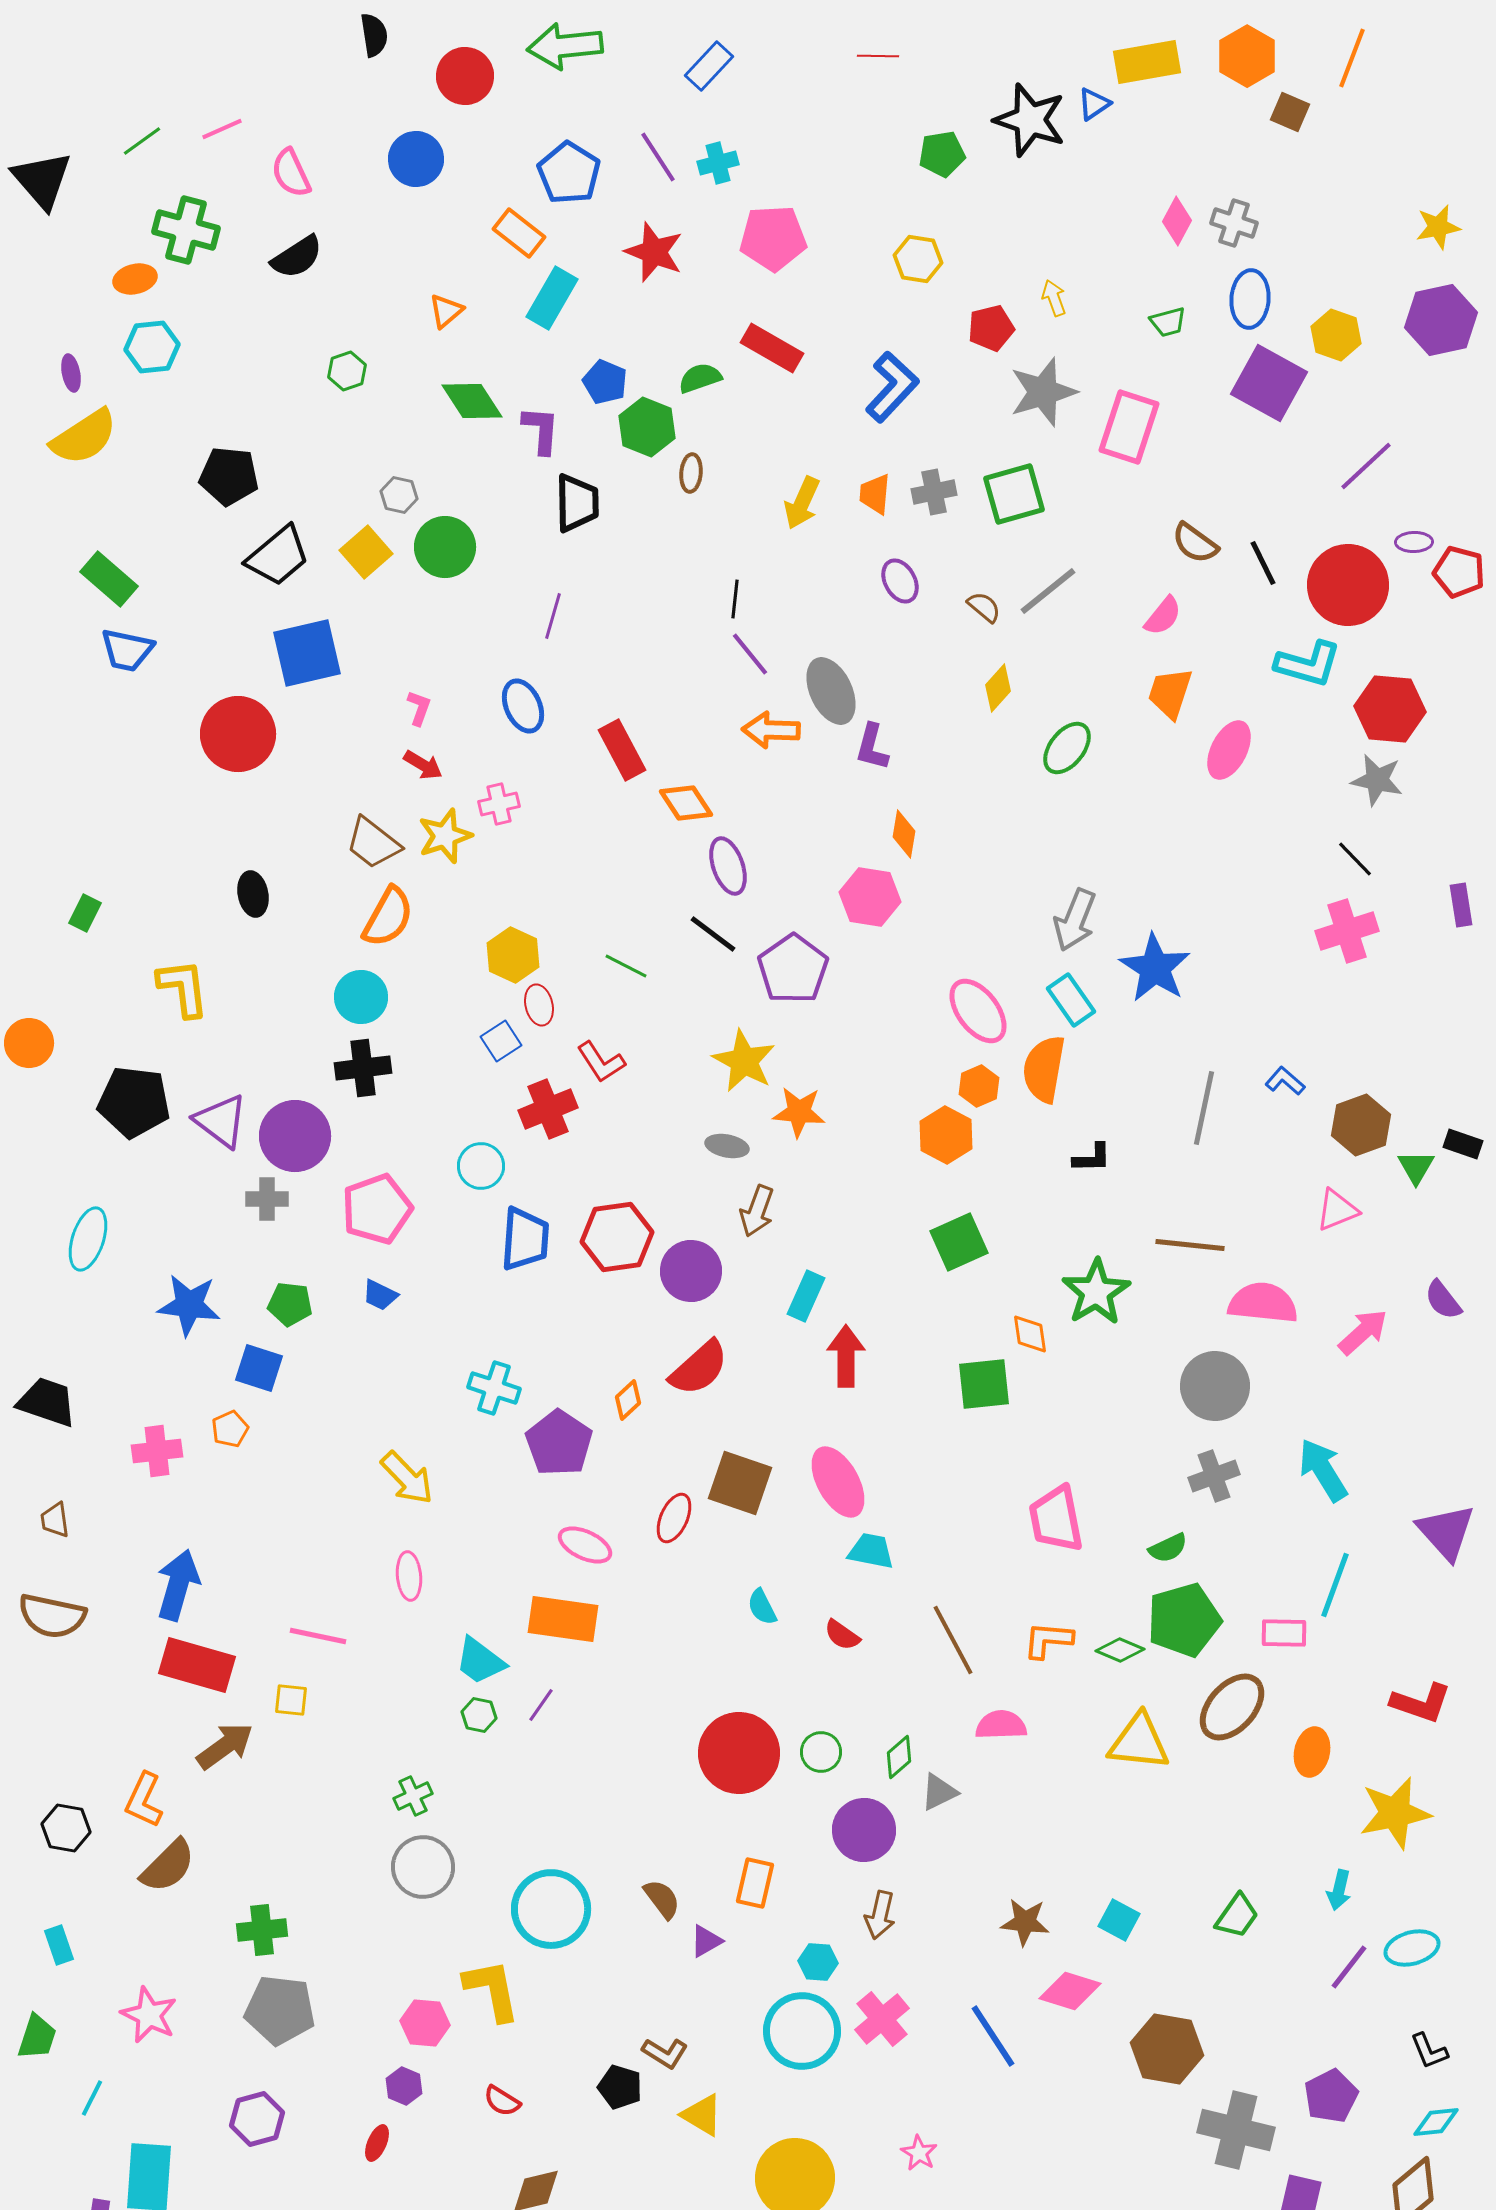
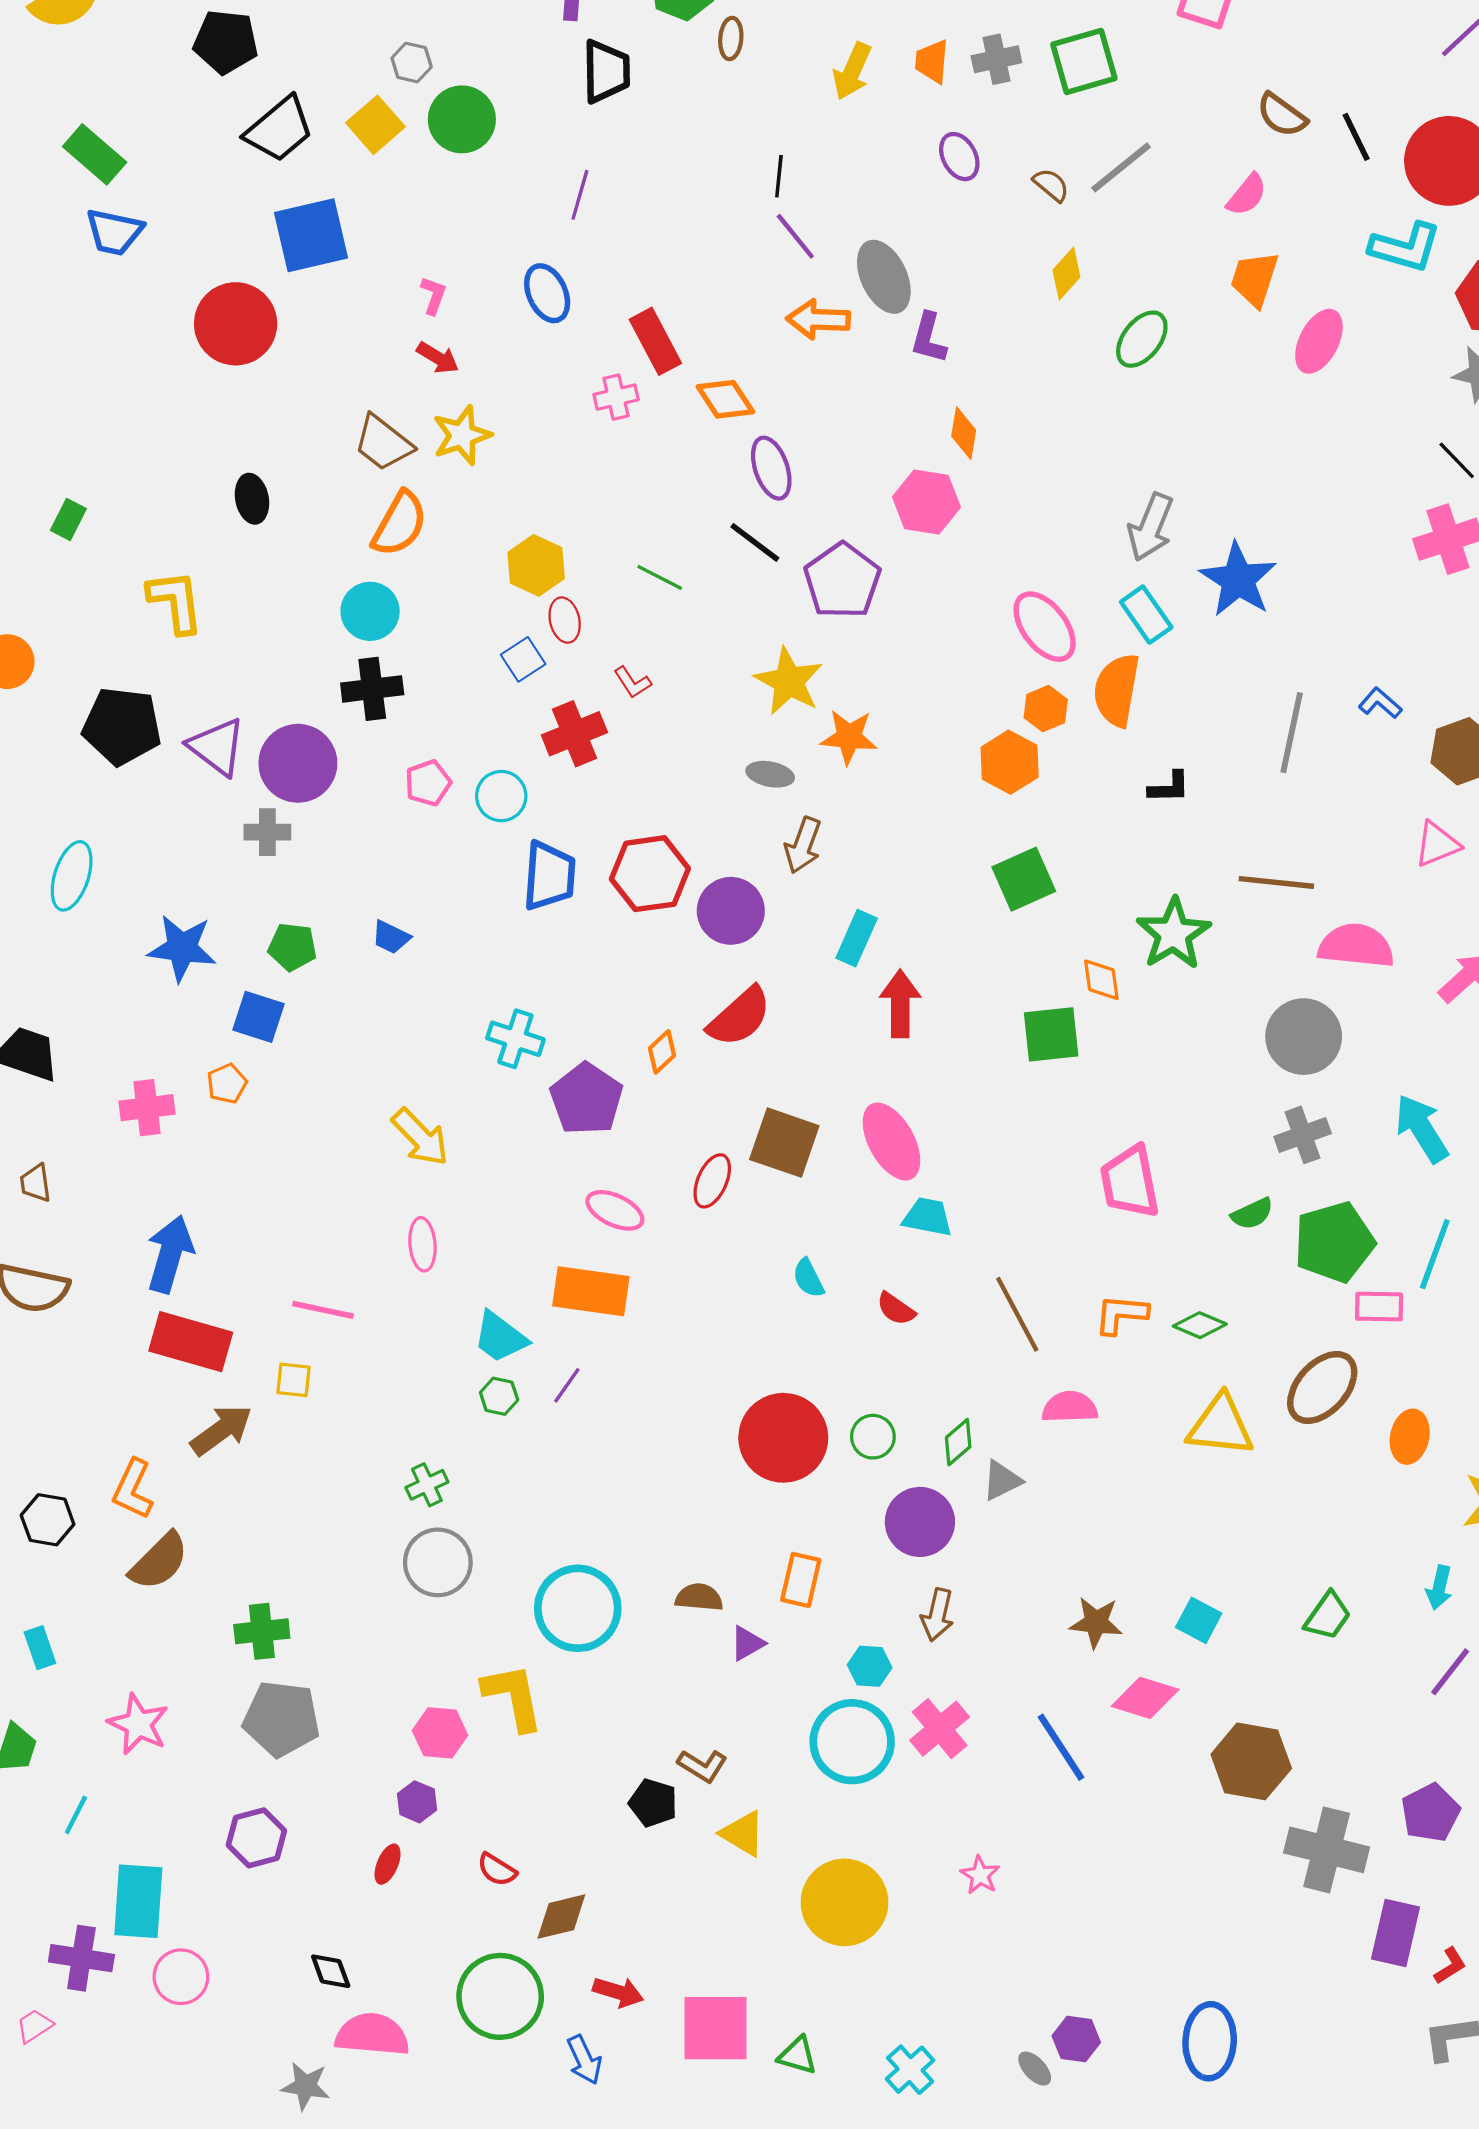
pink cross: (499, 804) -> (616, 397), moved
red L-shape: (601, 1062) -> (632, 682), size x0.7
pink pentagon: (377, 1209) -> (428, 783), moved, size x0.6
green pentagon: (1184, 1620) -> (1334, 1242), moved
brown semicircle: (662, 1899) -> (699, 1597), turned -48
red semicircle: (502, 2101) -> (497, 1870), moved

